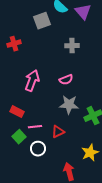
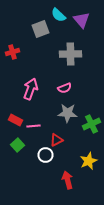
gray cross: (72, 46) -> (70, 54), size x1.5
pink line: (35, 127) -> (34, 126), moved
white circle: (38, 149) -> (46, 155), moved

